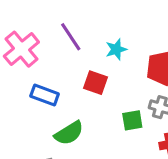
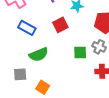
red square: (95, 83) -> (60, 25), turned 35

